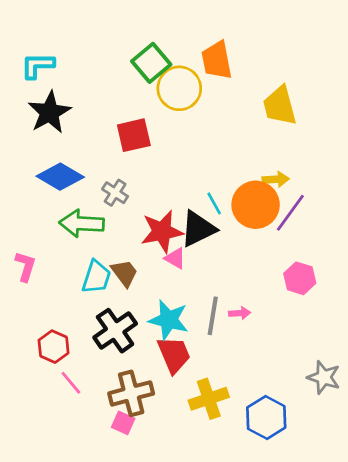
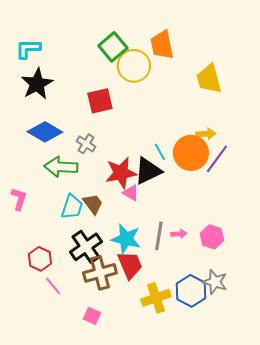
pink hexagon: (300, 278) -> (212, 237), moved
gray star: (324, 377) -> (215, 282), moved
brown cross: (131, 393) -> (100, 273), moved
blue hexagon: (266, 417) -> (191, 291), moved

